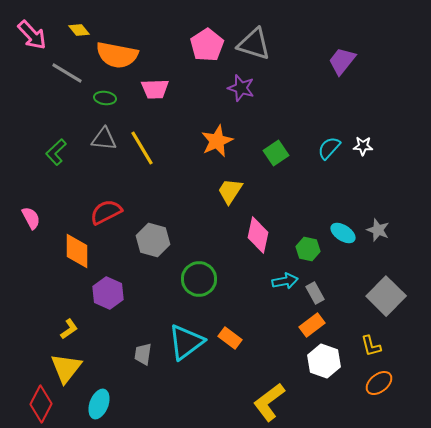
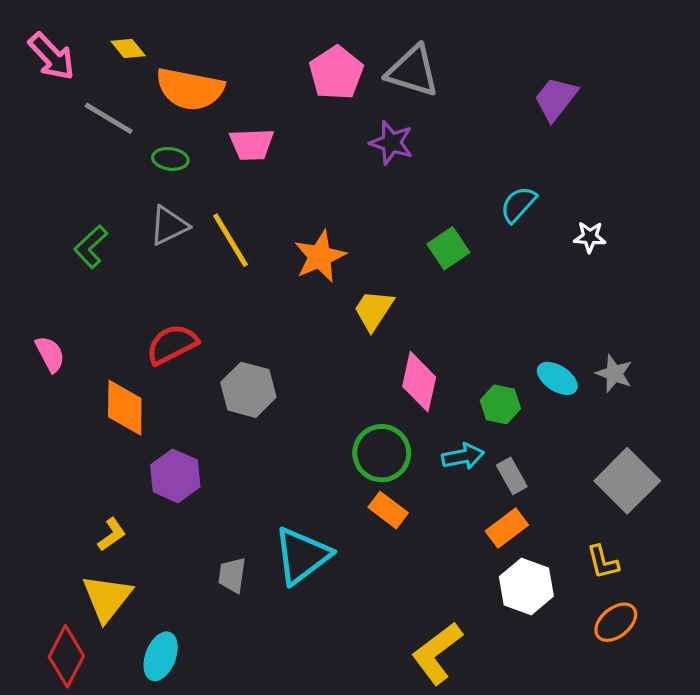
gray triangle: (104, 139) -> (169, 226), turned -32
orange star: (217, 141) -> (320, 256), moved
cyan semicircle: (329, 148) -> (518, 204), moved
green circle: (199, 279) -> (382, 453), moved
orange rectangle: (230, 338) -> (388, 510), moved

